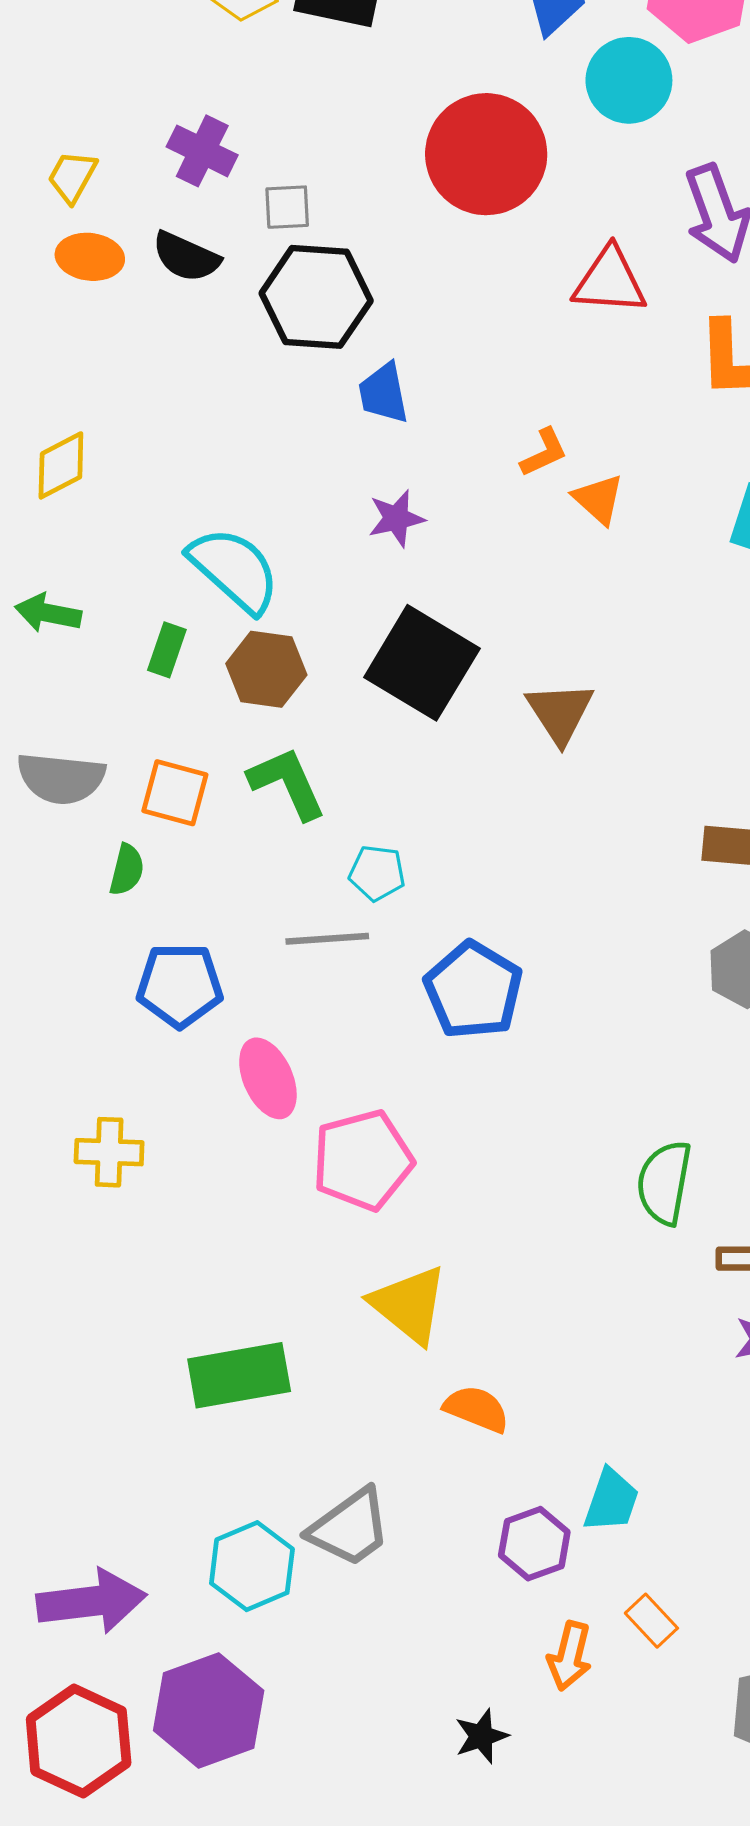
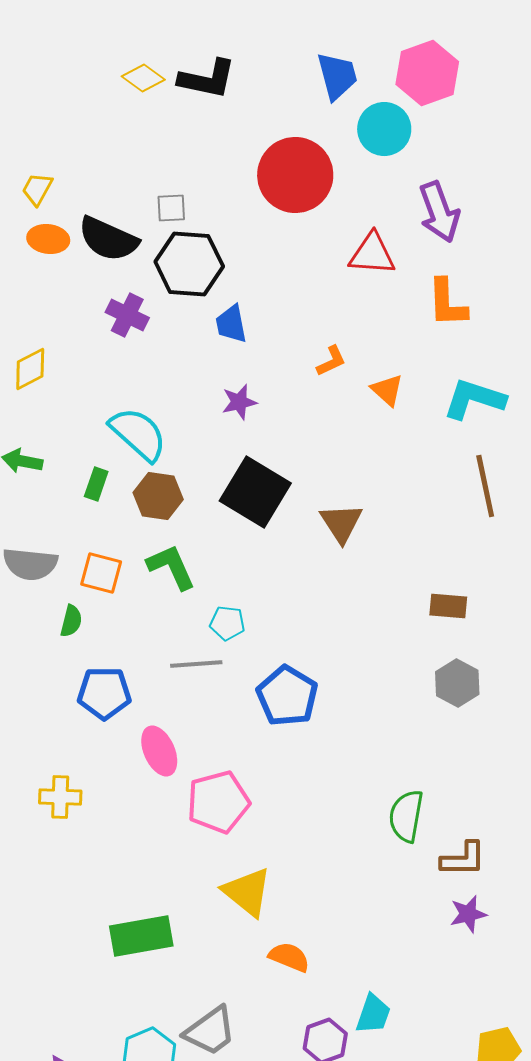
purple cross: (202, 151) -> (127, 315), moved
black semicircle: (186, 257) -> (108, 239), size x1.4
orange triangle: (598, 499) -> (387, 390), moved

